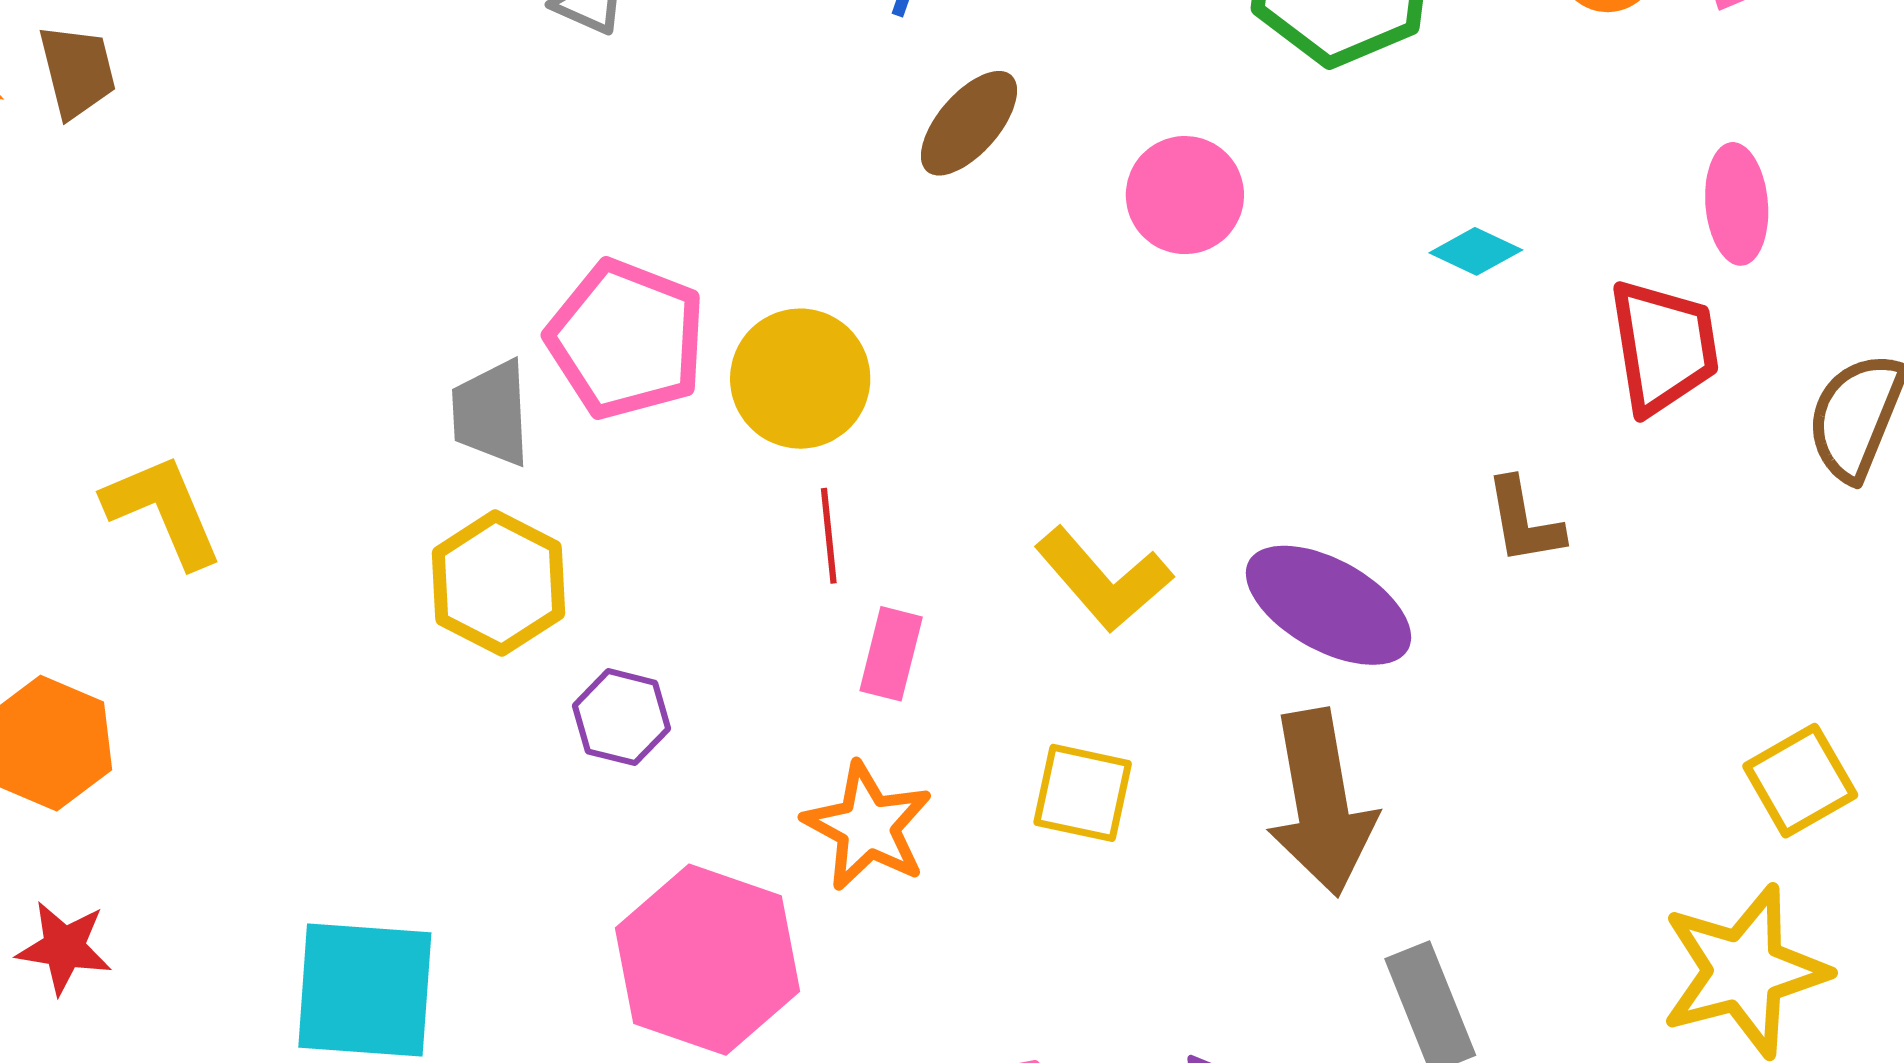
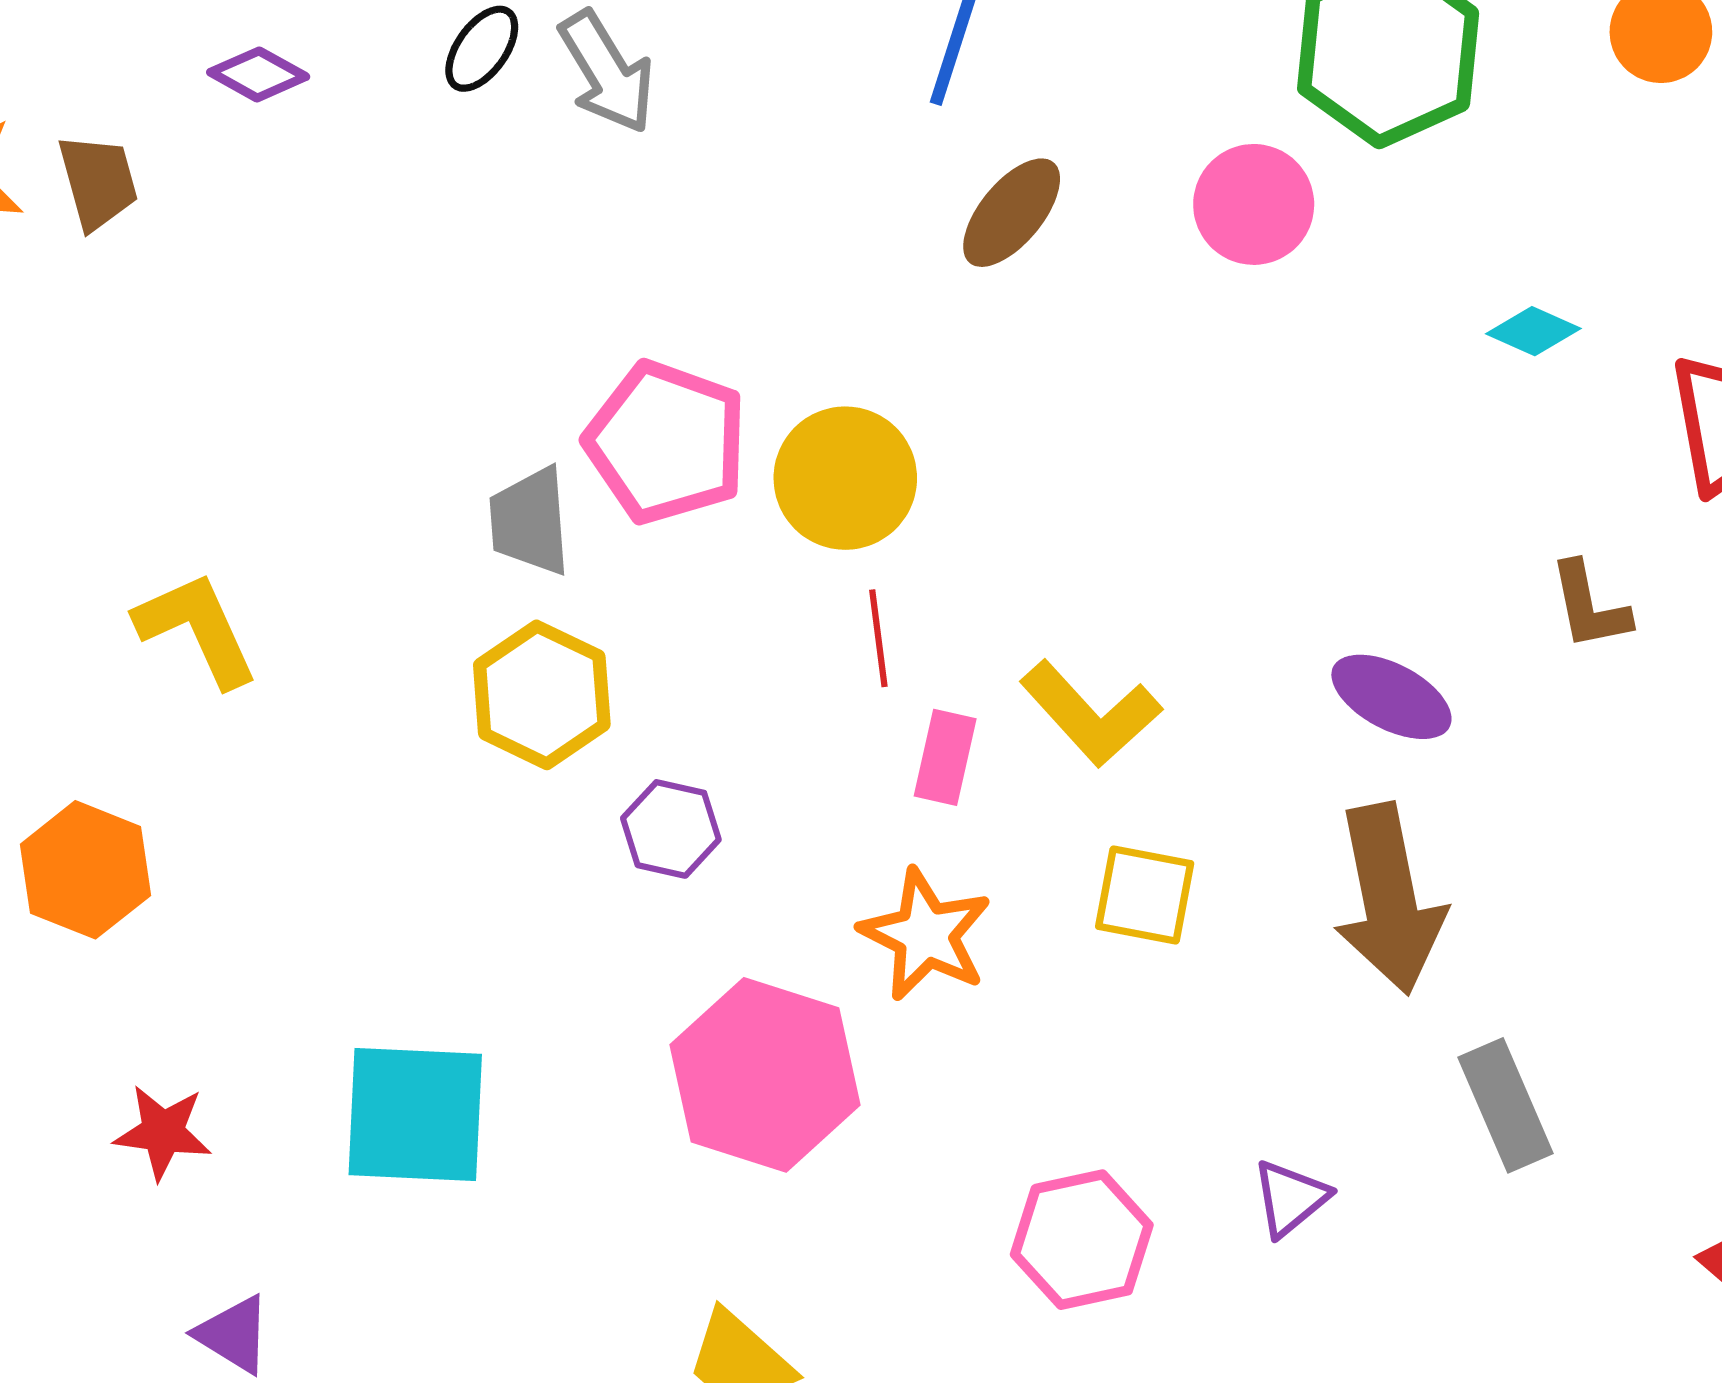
pink circle: (1185, 195) -> (1254, 204), moved
yellow L-shape: (1103, 579) -> (1091, 714), moved
purple ellipse: (1328, 605) -> (1391, 697), size x0.7
red star: (64, 948) -> (163, 1132), moved

